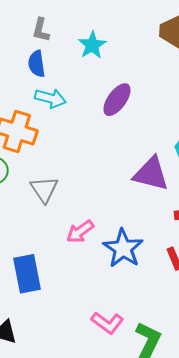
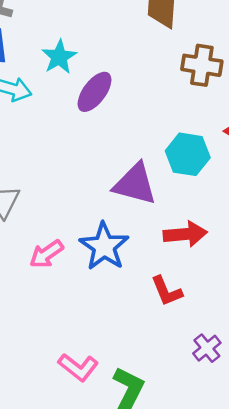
cyan star: (92, 45) -> (59, 57), moved
blue star: (123, 248) -> (104, 246), moved

